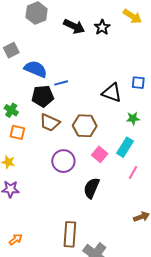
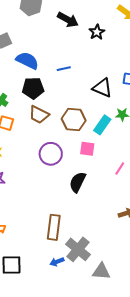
black star: (102, 27) -> (97, 32), moved
blue line: (61, 83) -> (64, 69), moved
cyan rectangle: (125, 147) -> (102, 125), moved
pink square: (100, 154) -> (87, 149), turned -35

